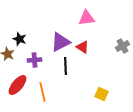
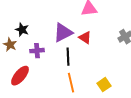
orange line: (42, 92) -> (71, 83), moved
yellow square: (102, 94) -> (104, 85), turned 32

